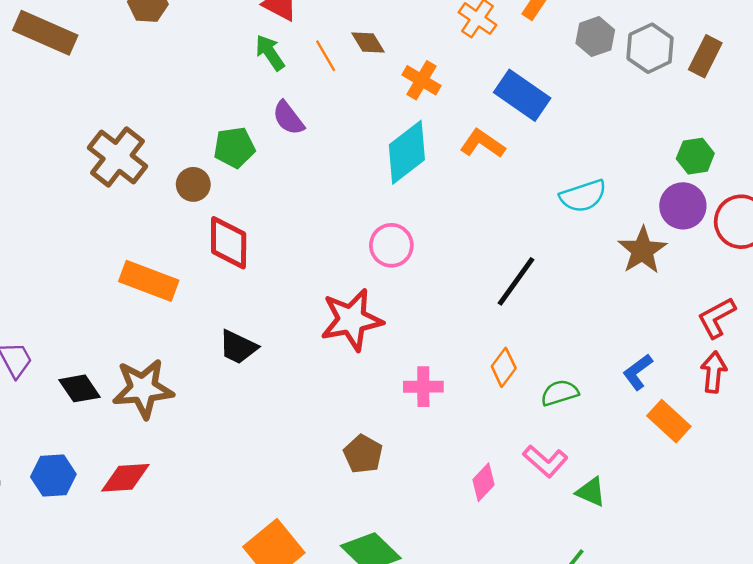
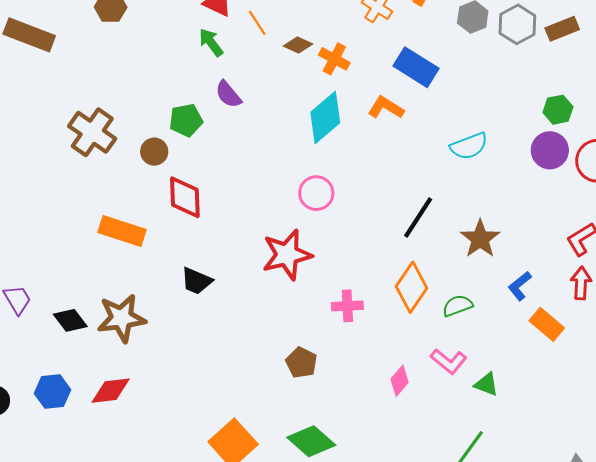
brown diamond: (368, 43) -> (298, 45), moved, turned -32
orange line: (326, 56) -> (257, 23), moved
brown rectangle: (705, 56) -> (562, 29), turned 44
brown star: (642, 250) -> (480, 239), moved
orange diamond: (504, 367) -> (411, 287), size x1.6

